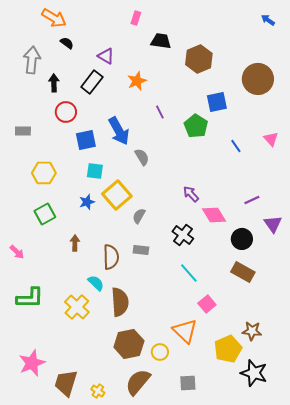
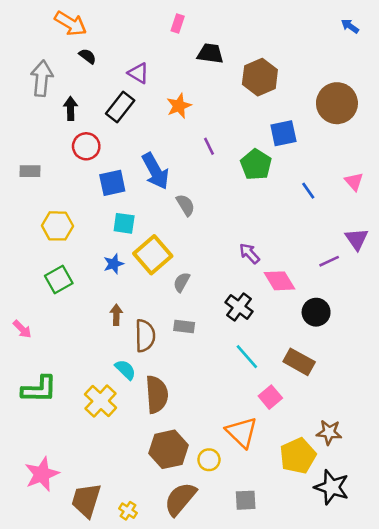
purple triangle: (273, 224) -> (357, 239), moved
brown arrow: (75, 243) -> (116, 315), moved
brown rectangle: (243, 272) -> (299, 362), moved

